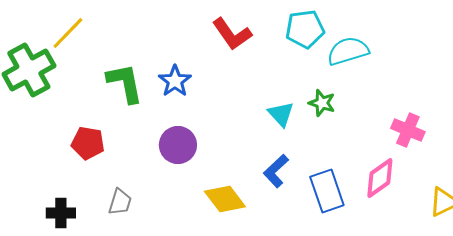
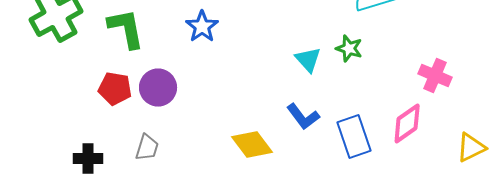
green L-shape: (125, 83) -> (126, 28), moved
purple circle: (178, 145) -> (158, 88), moved
blue L-shape: (276, 171) -> (303, 116), turned -84

